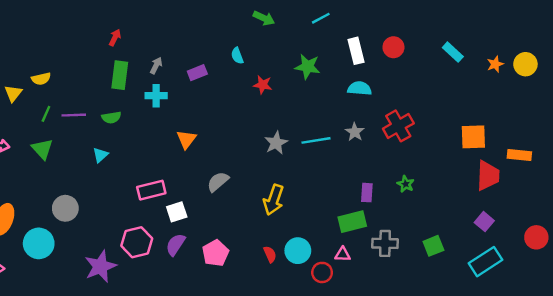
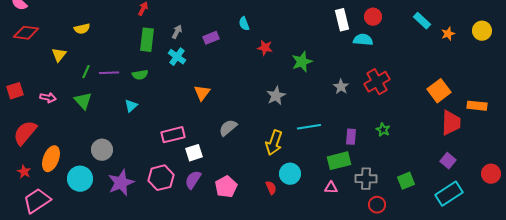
orange star: (495, 64) -> (448, 34), moved
green star: (307, 67) -> (302, 62), moved, turned -30
yellow semicircle: (41, 79) -> (82, 29), moved
cyan semicircle: (360, 88) -> (363, 40), moved
cyan cross: (156, 96) -> (177, 57), turned 36
orange square: (473, 137) -> (439, 91), turned -35
cyan line: (316, 140) -> (309, 127), moved
cyan circle: (298, 251) -> (290, 174), moved
purple star: (100, 266) -> (121, 183), moved
red circle: (322, 272) -> (377, 205), moved

